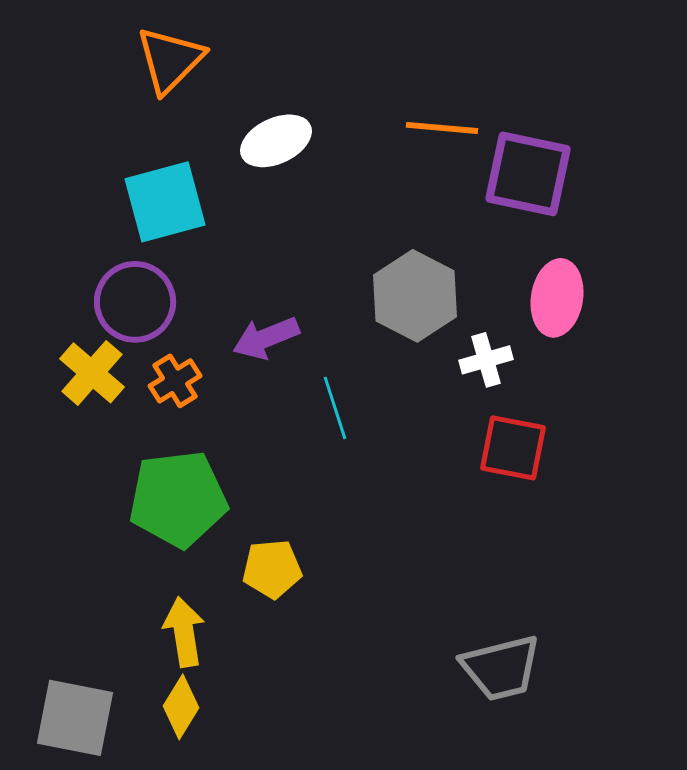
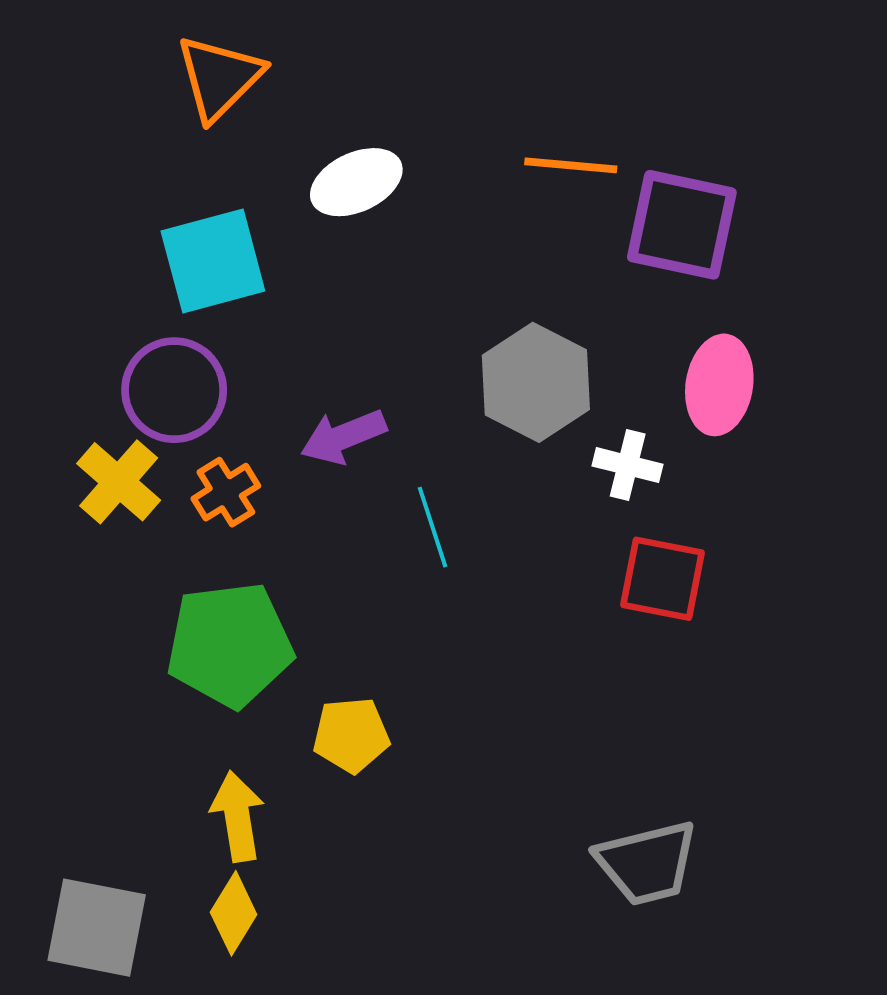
white cross: (486, 360) -> (628, 465), turned 30

